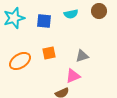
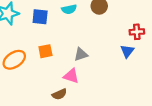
pink triangle: (73, 76) -> (71, 76), turned 42

